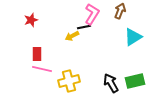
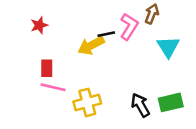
pink L-shape: (92, 14) -> (129, 27), moved
yellow arrow: (72, 36) -> (91, 46), size x1.5
cyan triangle: (133, 37) -> (168, 47), turned -30

